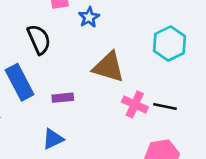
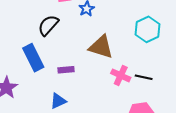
black semicircle: (39, 39) -> (48, 25), turned -115

